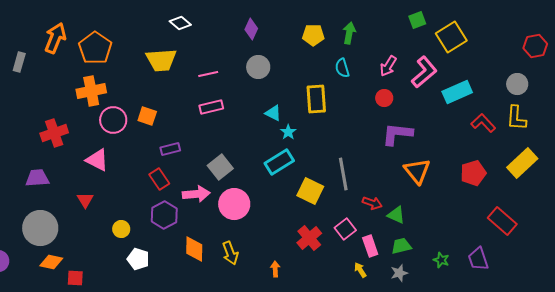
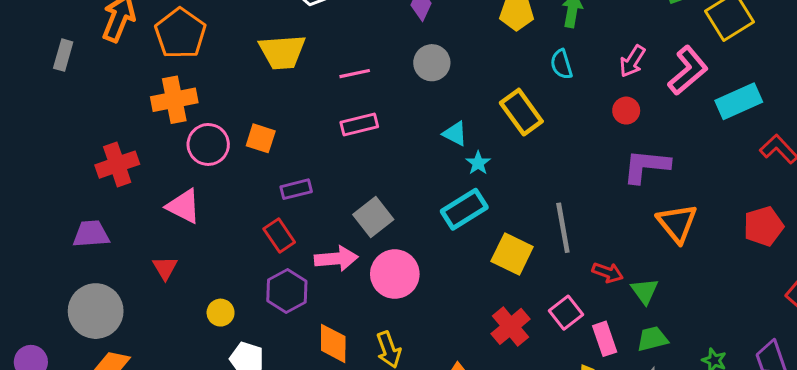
yellow rectangle: (316, 99) -> (521, 112), turned -32
green triangle: (396, 215) -> (645, 291), turned 30

